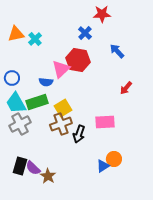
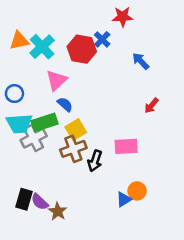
cyan cross: (35, 39) -> (42, 47), size x1.5
red hexagon: (78, 60) -> (82, 49), moved
pink triangle: (61, 69) -> (57, 80), moved
blue semicircle: (46, 82) -> (65, 104), moved, turned -144
cyan trapezoid: (16, 103) -> (19, 124), turned -65
gray cross: (20, 124) -> (34, 138), moved

